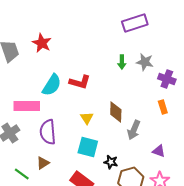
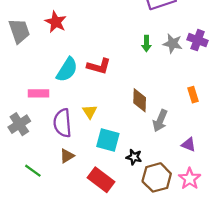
purple cross: (167, 79) -> (198, 40), moved
pink rectangle: (27, 106) -> (39, 93), size x0.7
yellow triangle: (87, 118) -> (90, 112), moved
brown triangle: (43, 163) -> (67, 156), moved

